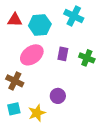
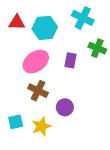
green cross: (87, 58) -> (97, 48), moved
brown cross: (15, 81) -> (38, 91), moved

